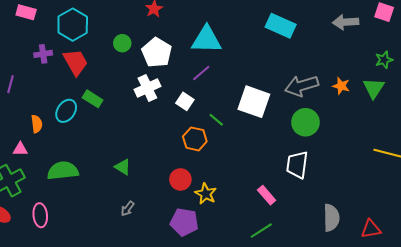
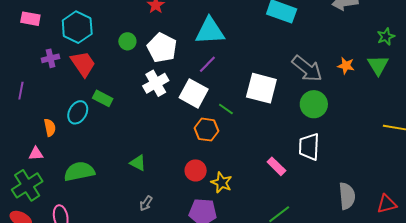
gray arrow: (302, 86) -> (307, 69), turned -120
white square: (185, 101) -> (194, 93), size x1.6
pink rectangle: (267, 195) -> (276, 166), moved

